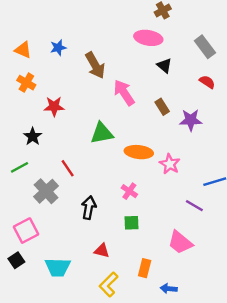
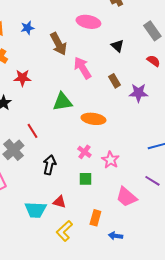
pink ellipse: (148, 38) -> (88, 22), moved
pink star: (170, 164) -> (110, 160), moved
purple line: (194, 206) -> (152, 181), moved
cyan trapezoid: (58, 267) -> (35, 210), moved

